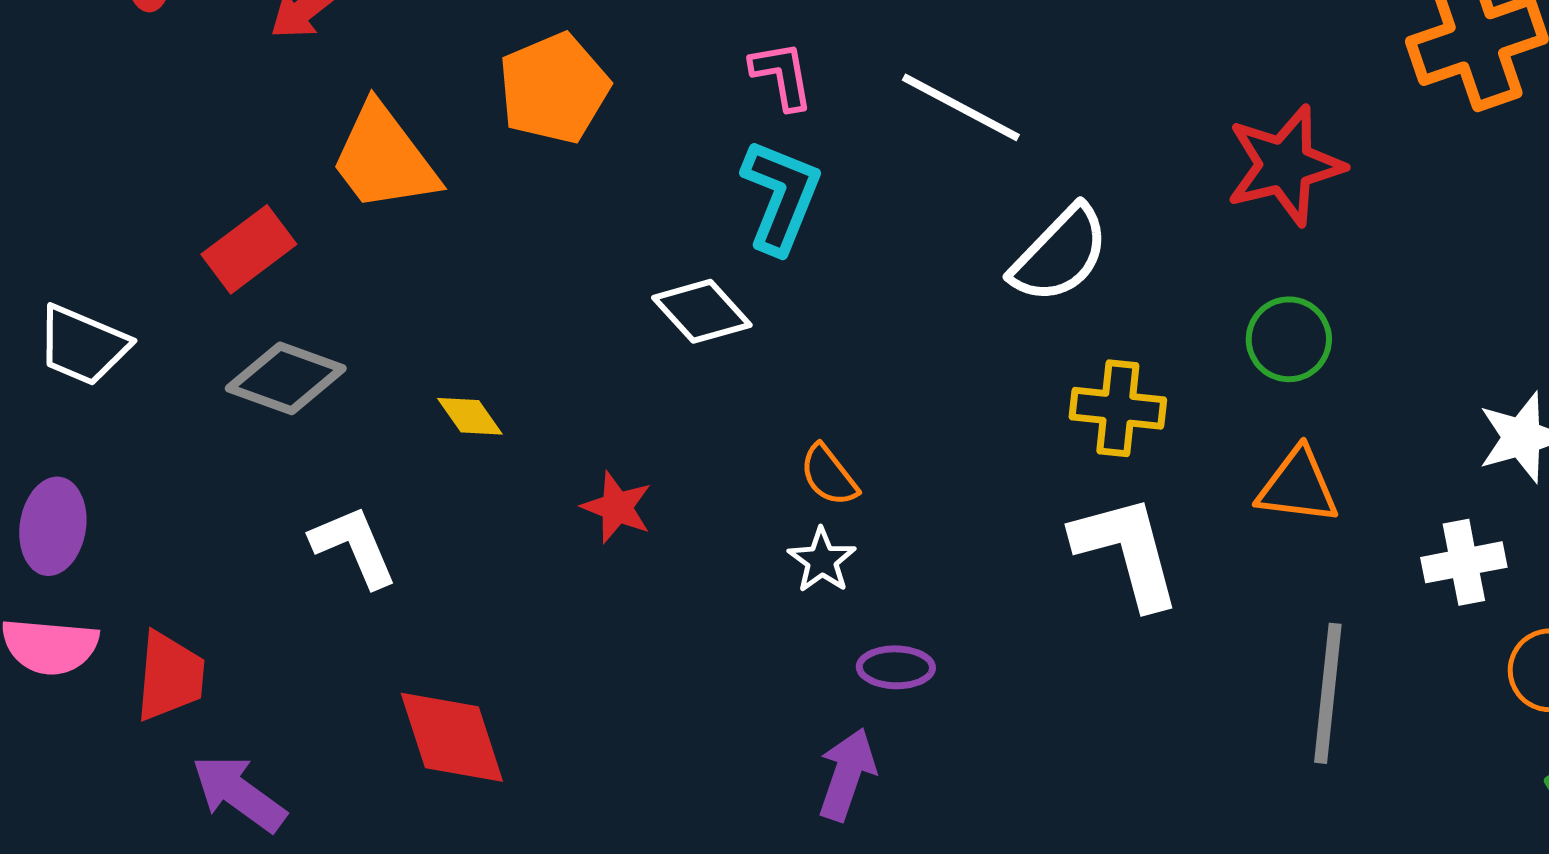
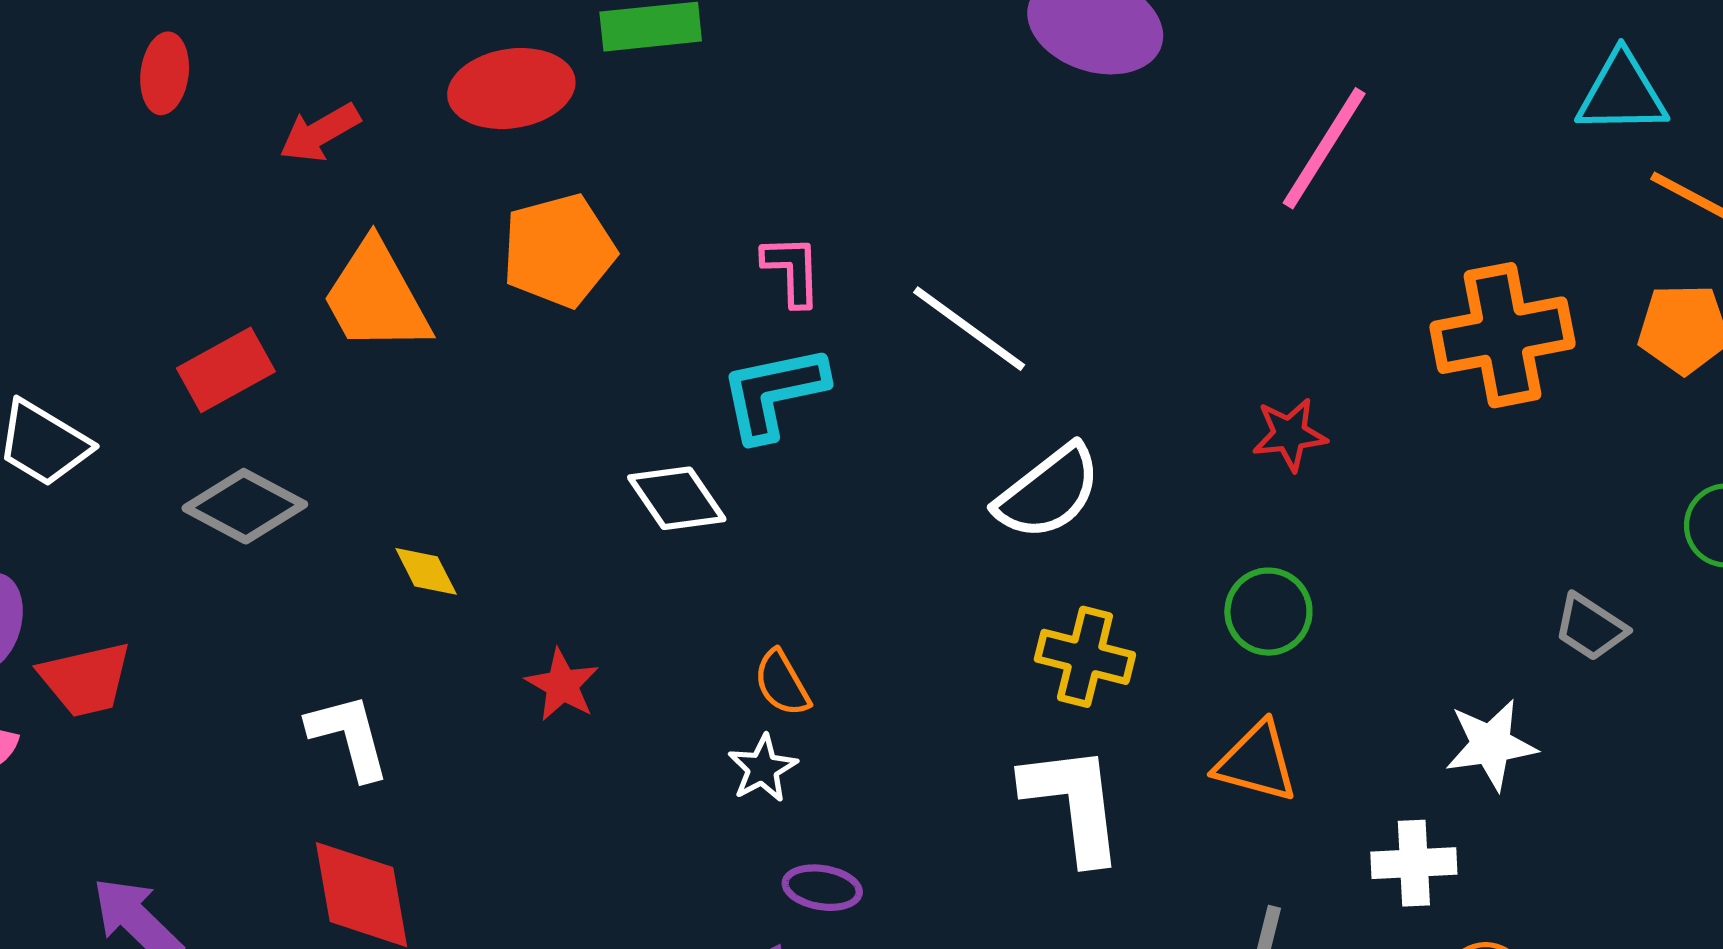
red star: (1285, 165) -> (1290, 434), size x0.6
cyan L-shape: (781, 196) -> (774, 393), turned -132
white L-shape: (354, 546) -> (349, 736), moved
red trapezoid: (170, 676) -> (86, 679), moved, turned 64

